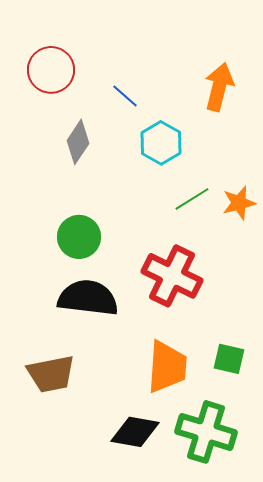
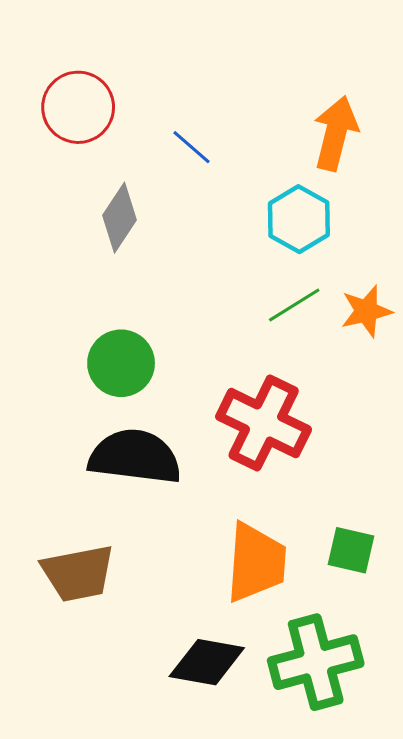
cyan hexagon: (161, 143) -> (299, 219), moved
green cross: (206, 432) -> (316, 662), turned -32

